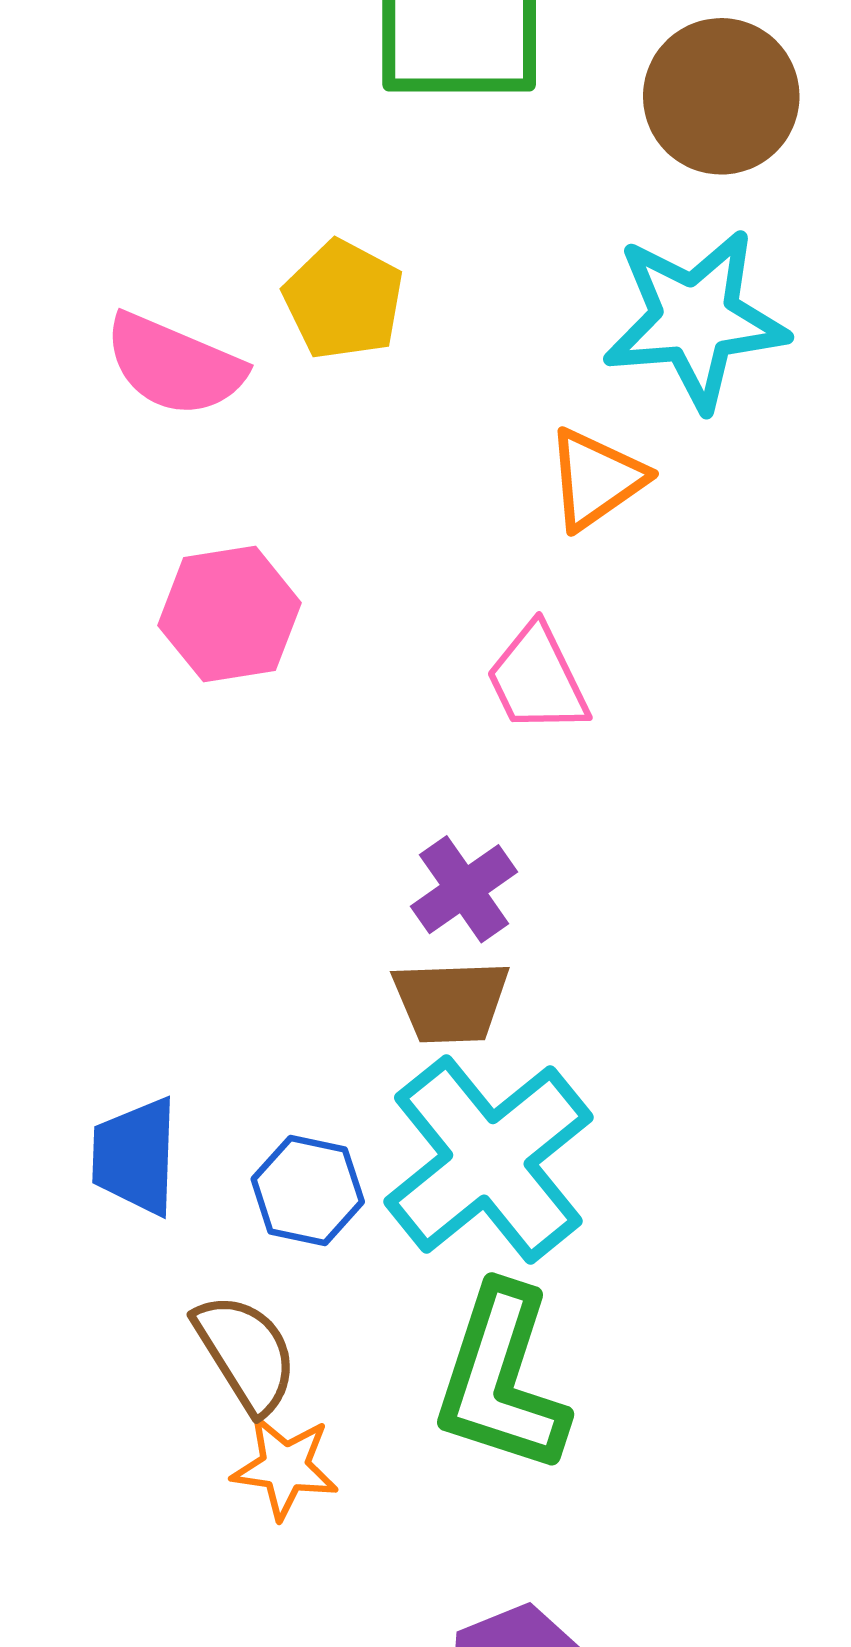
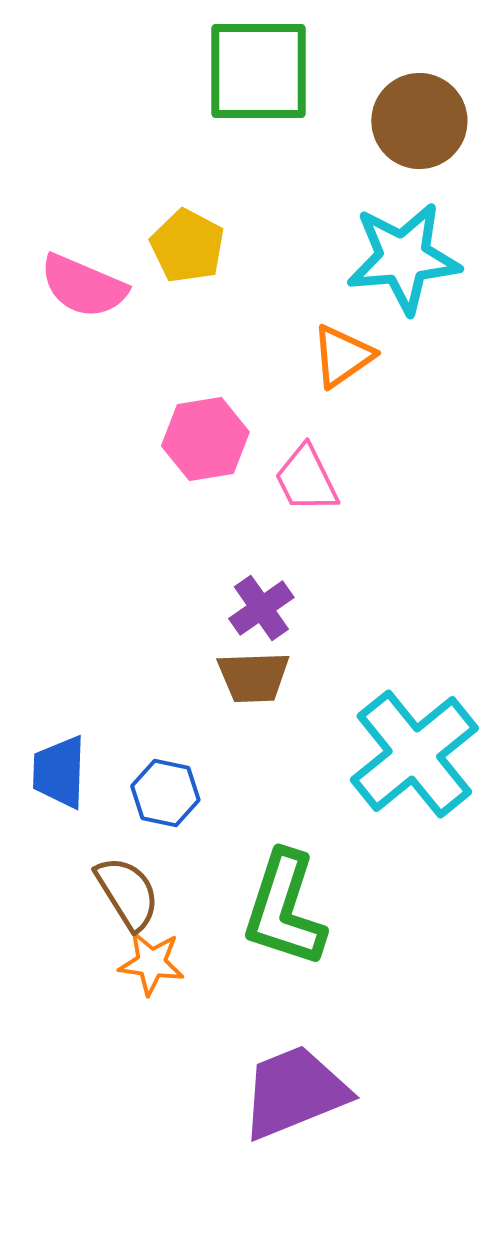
pink hexagon: (230, 614) -> (205, 439), moved
cyan cross: (488, 1159) -> (414, 754), moved

